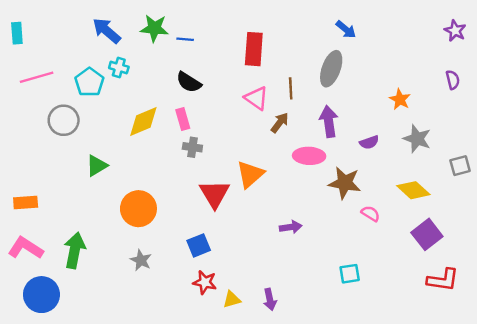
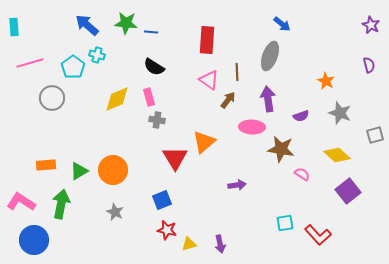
green triangle: (97, 166) -> (79, 171), moved
orange rectangle: (26, 203) -> (46, 165), moved
red L-shape: (443, 280) -> (318, 235), moved, turned 40

